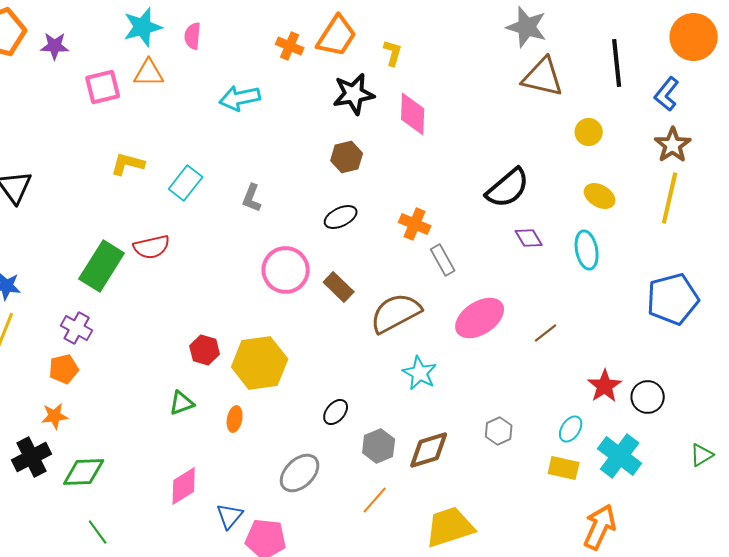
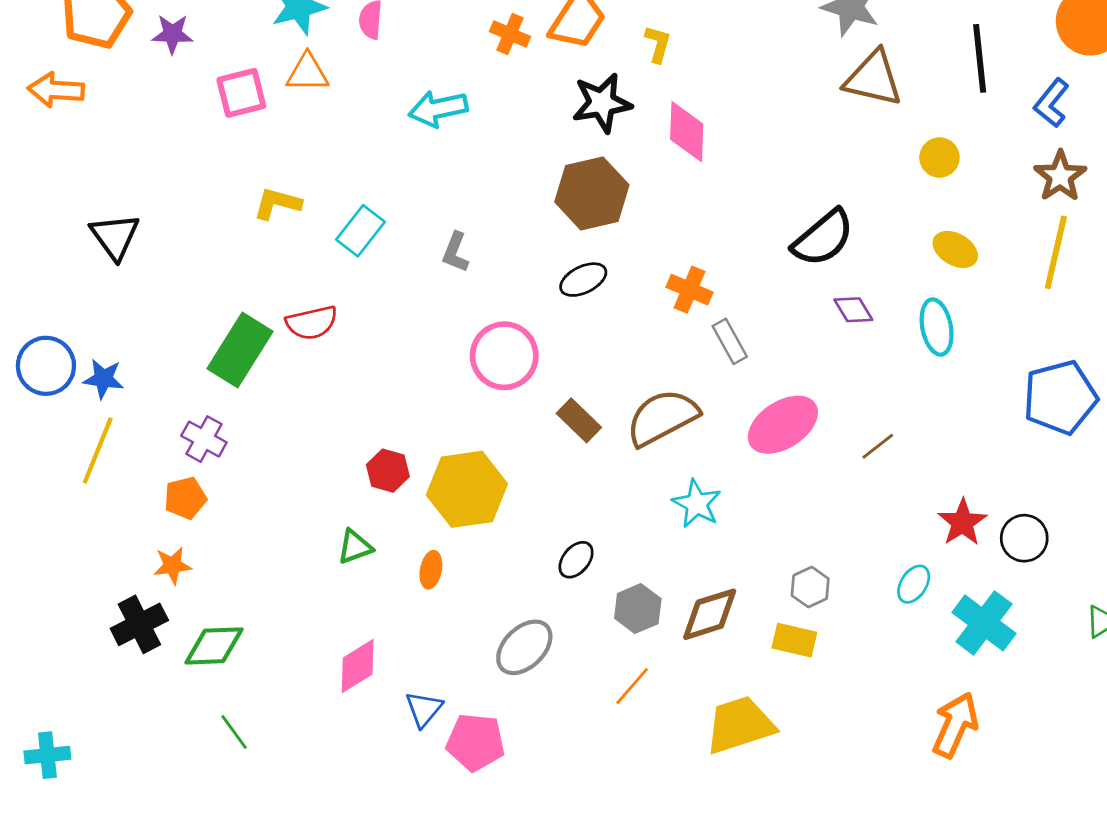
brown hexagon: (347, 157) -> (592, 193), size x1.6
brown rectangle: (339, 287) -> (579, 420), moved
yellow rectangle: (564, 468) -> (794, 640), moved

